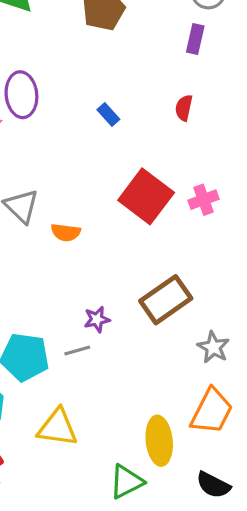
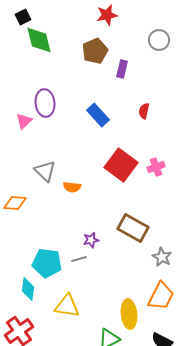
purple rectangle: (195, 39) -> (122, 69), moved
blue rectangle: (108, 114) -> (98, 115), size x1.6
brown rectangle: (166, 300) -> (133, 228), turned 64

